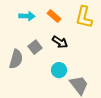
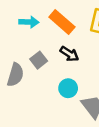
orange rectangle: (54, 16) -> (62, 22), size x1.5

